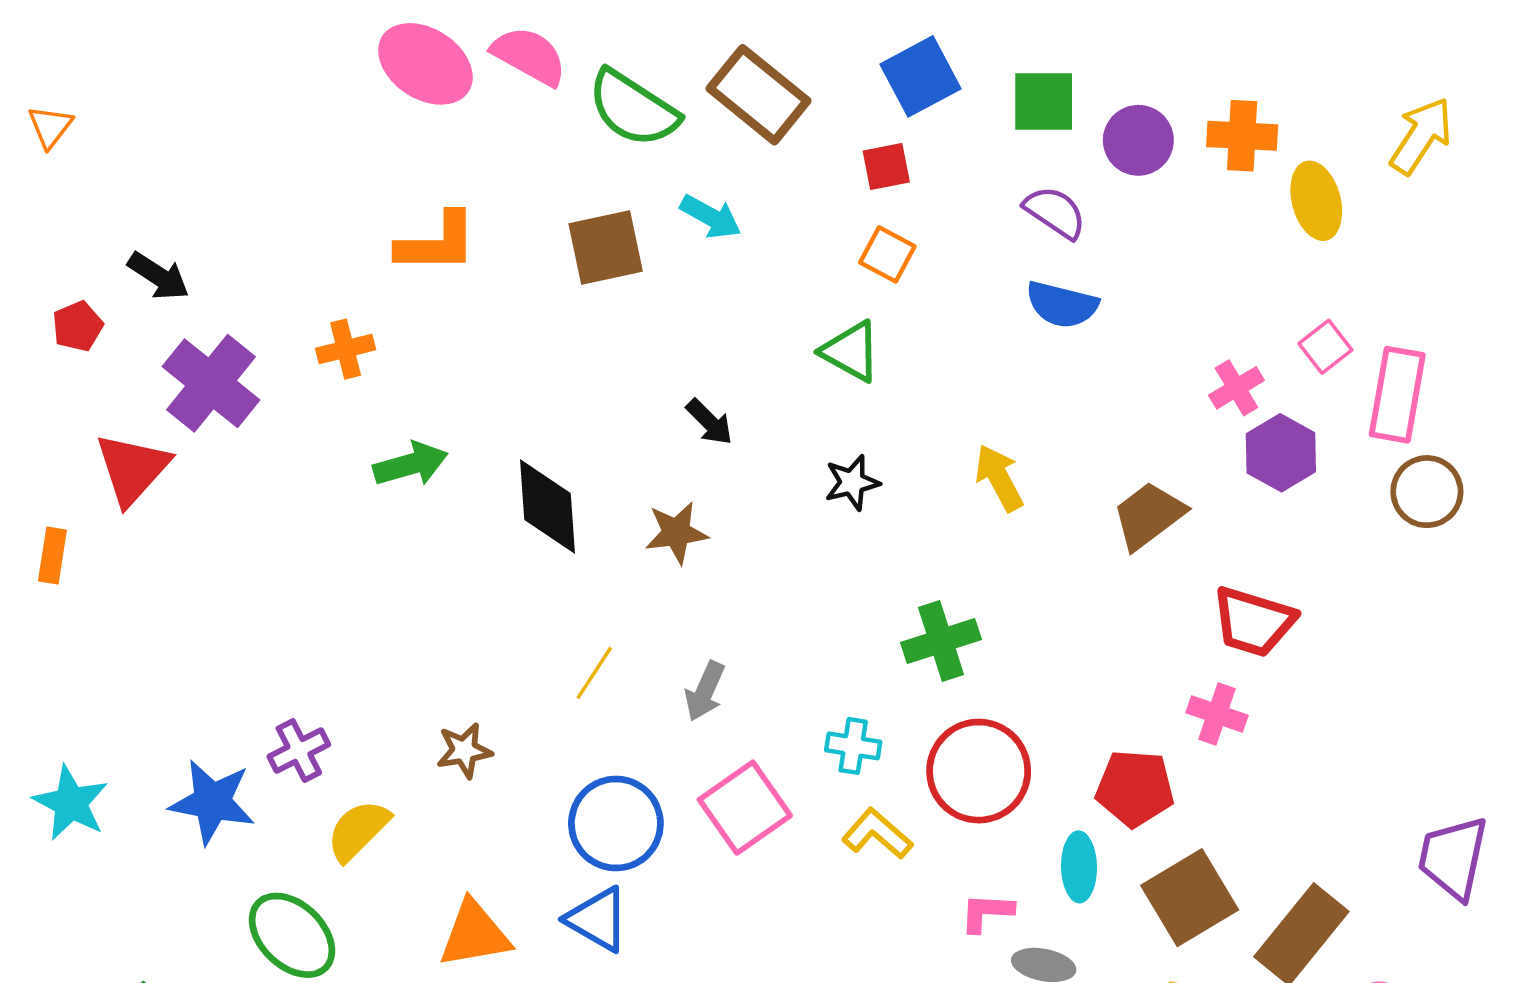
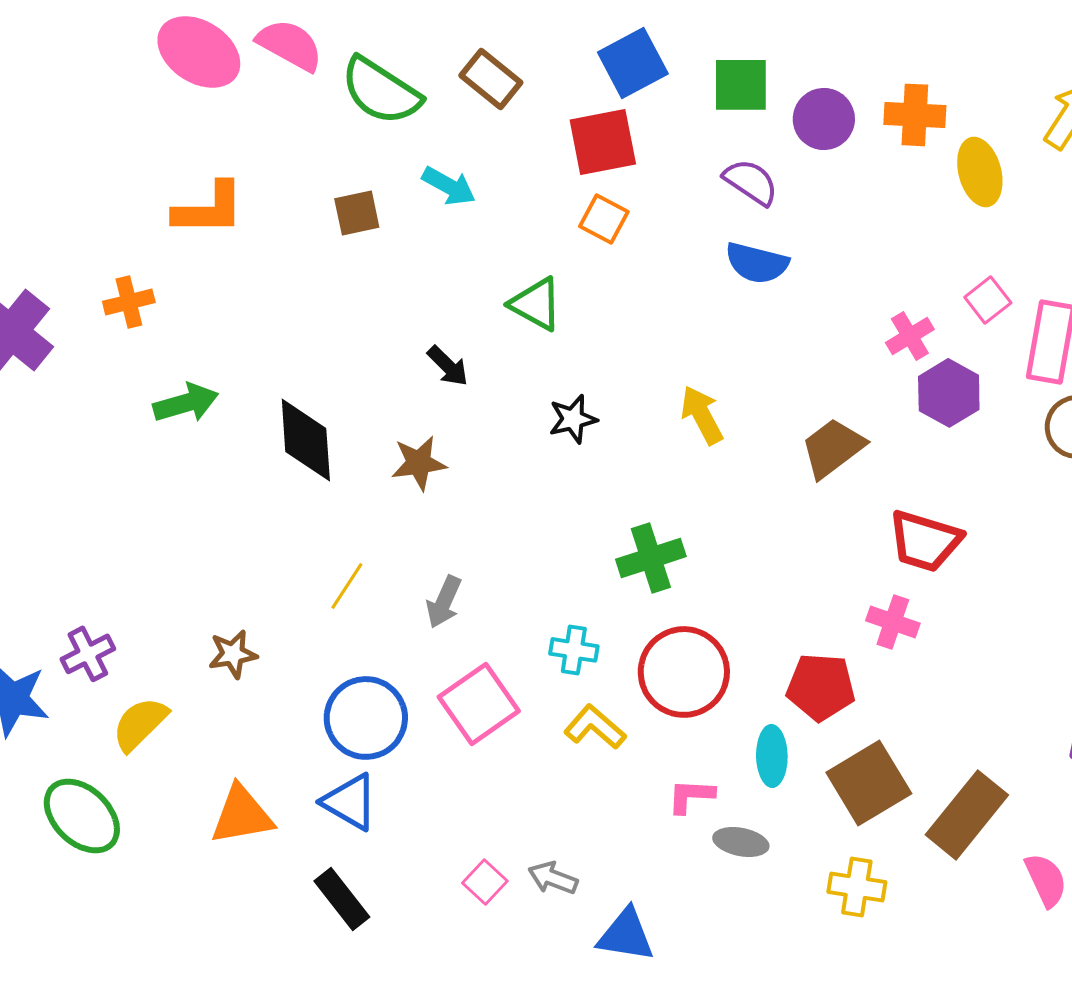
brown rectangle: (758, 95) -> (491, 79), size x0.7
red square: (886, 167) -> (603, 142), size x1.6
brown square: (606, 248) -> (357, 213), size x0.7
green triangle: (851, 351) -> (536, 304), moved

